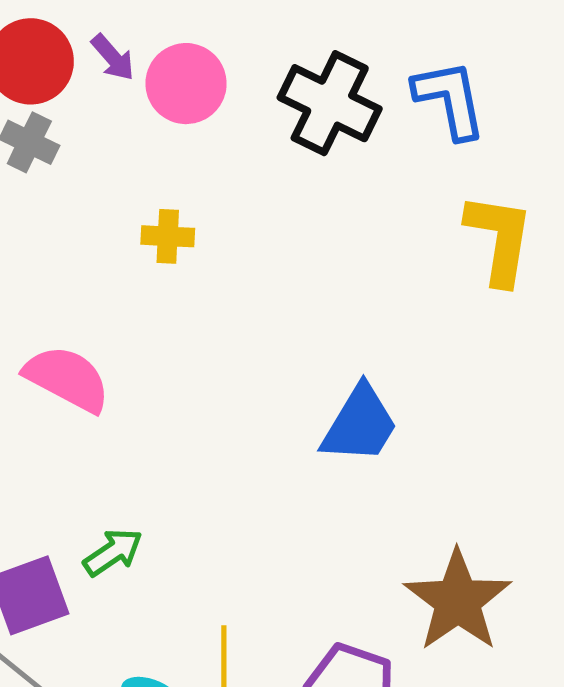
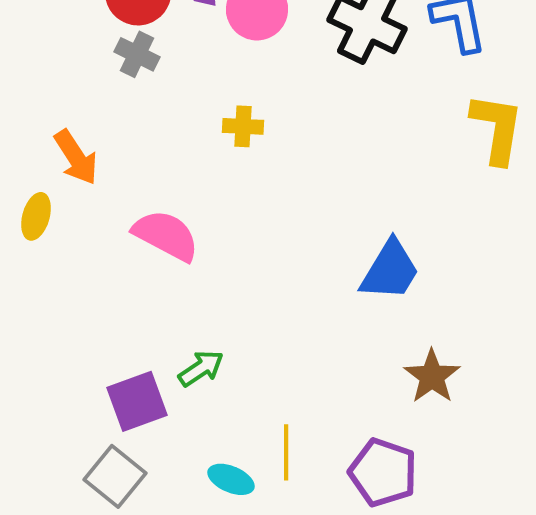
brown star: (458, 601) -> (432, 376), moved, size x0.7

